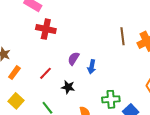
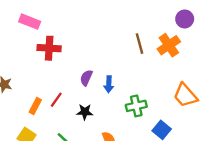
orange rectangle: (14, 73) -> (35, 106), moved
green cross: (111, 99) -> (136, 106), moved

